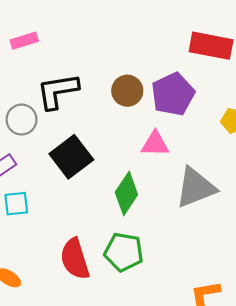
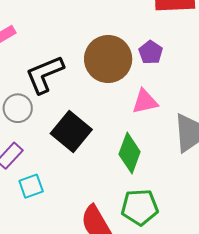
brown circle: (127, 91) -> (108, 59), size x1.6
purple pentagon: (173, 94) -> (151, 52), size x0.6

